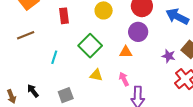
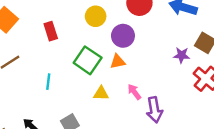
purple circle: (138, 32) -> (123, 36), moved
orange triangle: (126, 52) -> (118, 62), moved

